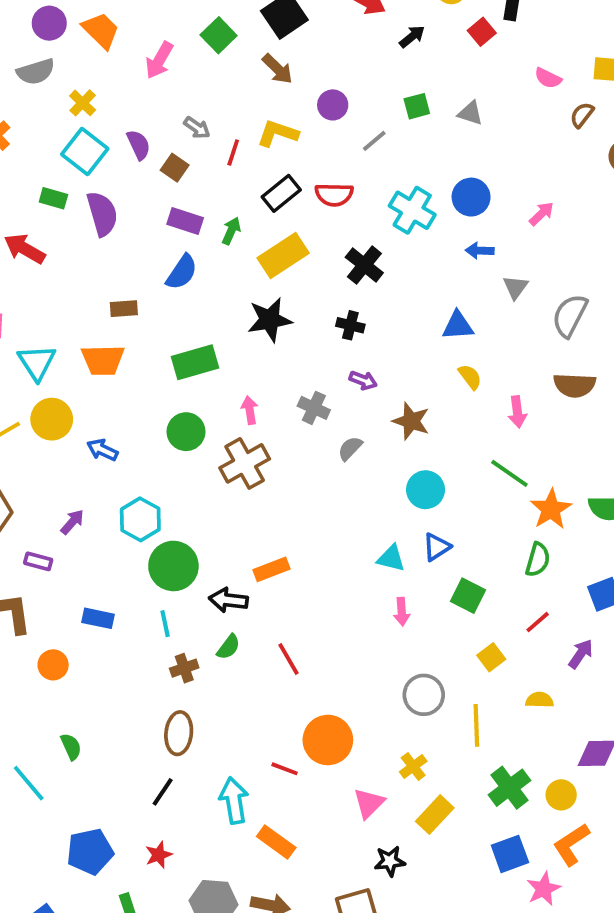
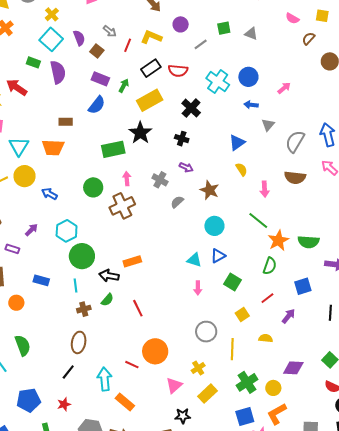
black star: (270, 320) -> (140, 133), turned -30
blue triangle: (458, 326) -> (237, 143), turned -36
green rectangle: (195, 362) -> (113, 149), moved
green semicircle: (71, 747) -> (23, 345), size x1.5

